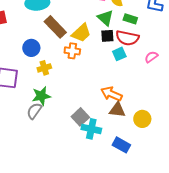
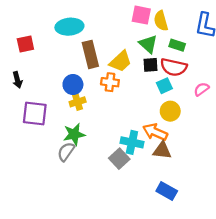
brown rectangle: (55, 27) -> (90, 54), turned 30
blue circle: (31, 48) -> (73, 85), moved
yellow circle: (142, 119) -> (170, 111), moved
cyan cross: (91, 129) -> (132, 142), moved

